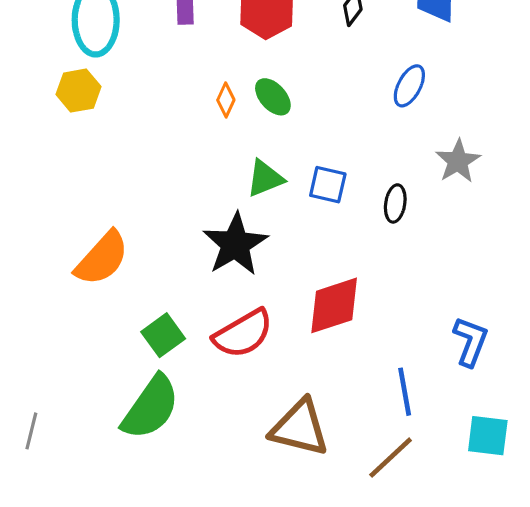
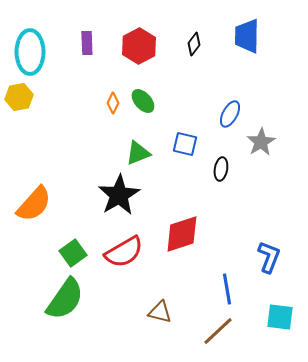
blue ellipse: (409, 86) -> (230, 114), moved
blue square: (328, 185) -> (185, 144), moved
brown triangle: (300, 428) -> (160, 312), size x0.6

